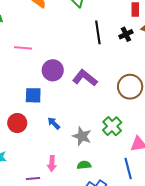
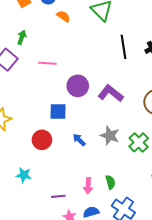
gray star: (82, 136) -> (110, 136), moved
pink arrow: (52, 164) -> (88, 186), moved
green semicircle: (84, 165) -> (110, 182), turned 80

